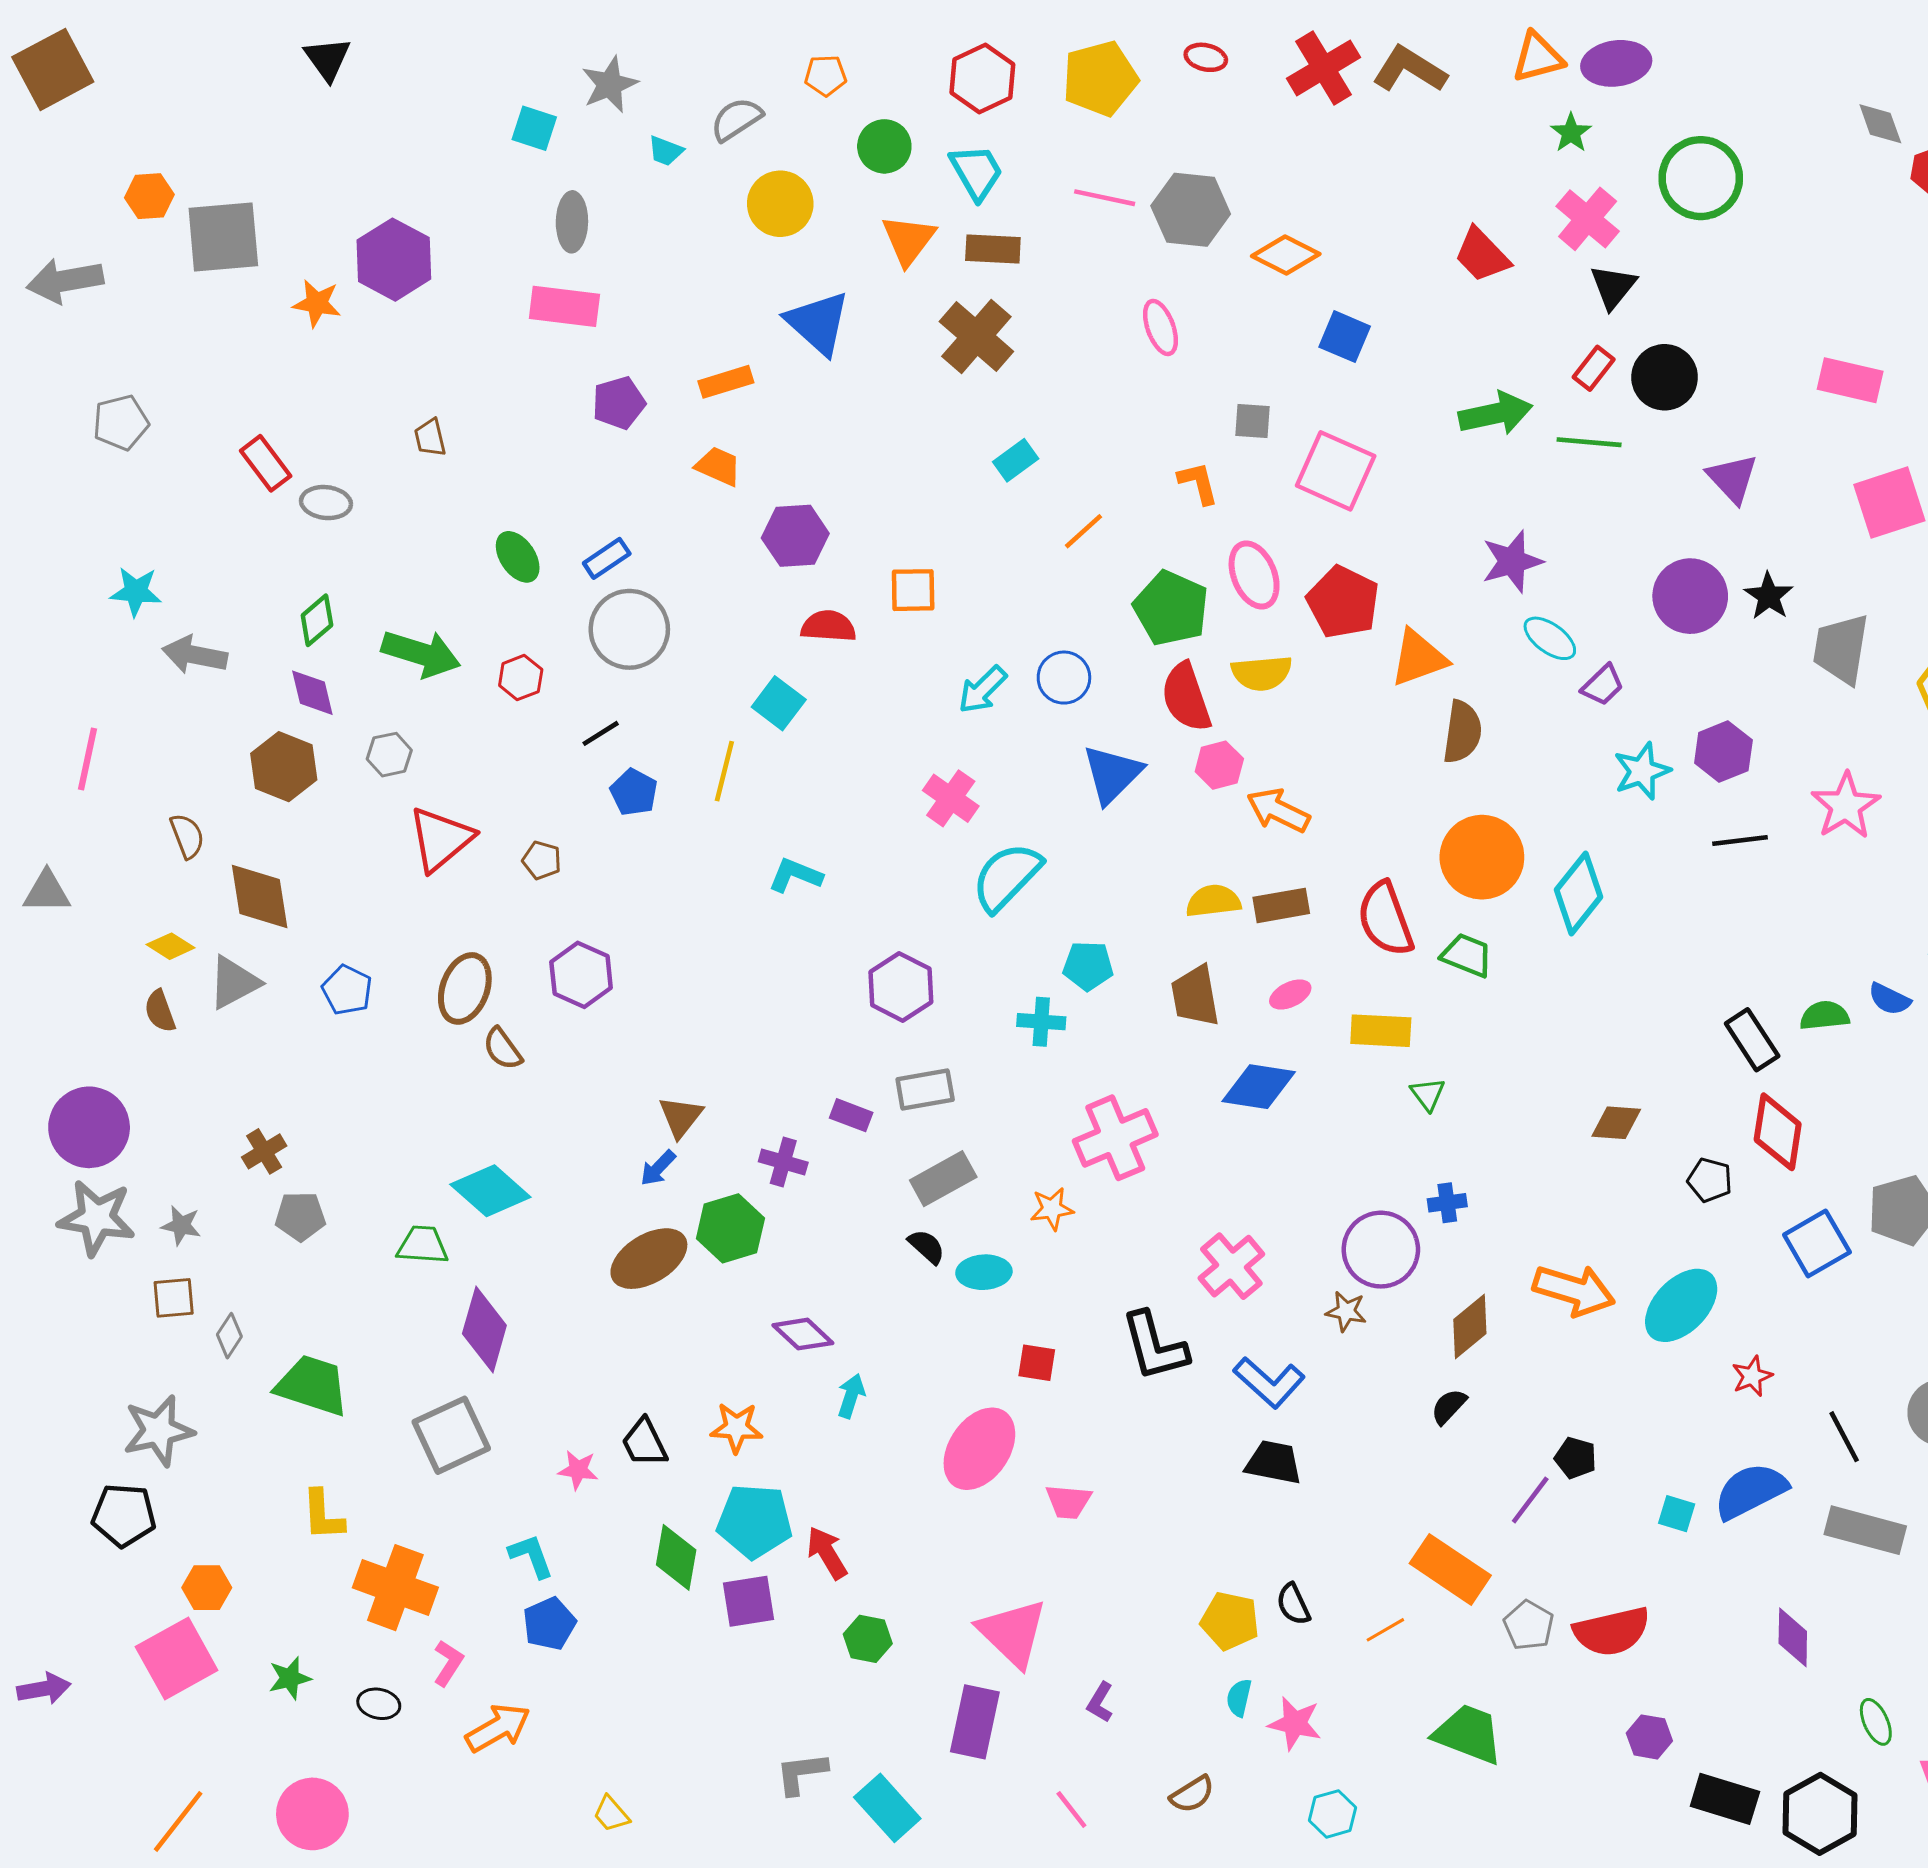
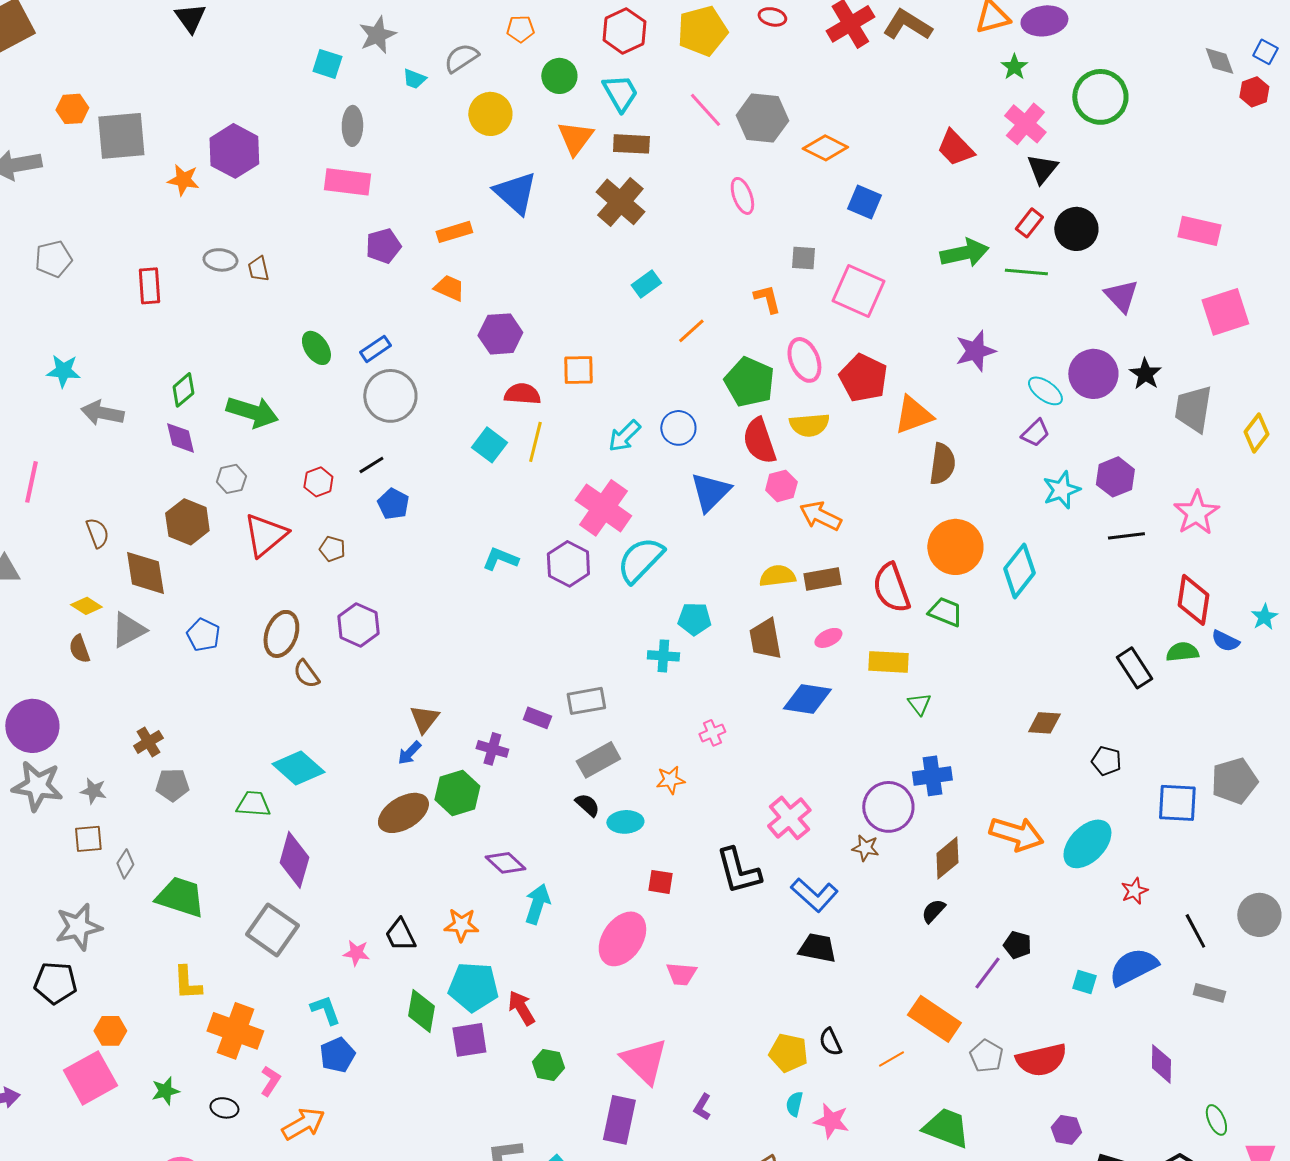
pink line: (1105, 198) -> (705, 110), turned 36
red rectangle: (266, 463) -> (149, 286), turned 33
gray ellipse: (326, 503) -> (220, 260), moved
cyan ellipse: (1550, 638) -> (1045, 391), moved
red hexagon: (521, 678) -> (318, 482), moved
brown hexagon: (284, 767) -> (187, 522), moved
yellow line: (724, 771) -> (535, 442), moved
pink cross: (951, 798) -> (603, 508), size x1.5
purple hexagon: (901, 987) -> (568, 564), moved
red diamond: (1778, 1132) -> (1193, 600), moved
pink cross: (1115, 1138) -> (712, 733), size x0.5
blue cross: (1447, 1203) -> (932, 776), size x1.5
blue square: (1817, 1244) -> (1177, 803), turned 33
cyan arrow: (851, 1396) -> (537, 904), size x1.4
gray square: (451, 1435) -> (272, 930), turned -30
gray rectangle: (1865, 1530) -> (1209, 993), size x0.6

